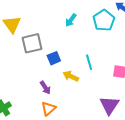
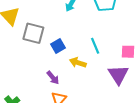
gray square: (32, 43) -> (33, 33), turned 35
purple triangle: (109, 105) -> (118, 75), moved

